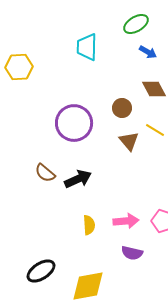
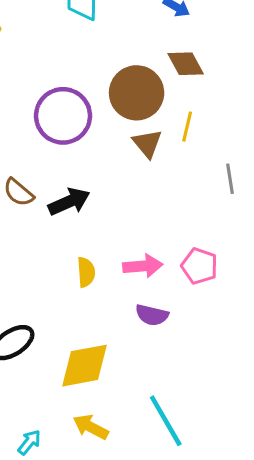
brown circle: (122, 108) -> (137, 93), size x1.8
yellow line: (155, 130) -> (187, 127), turned 72

